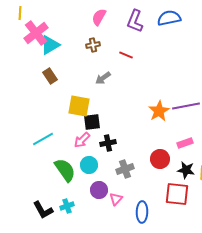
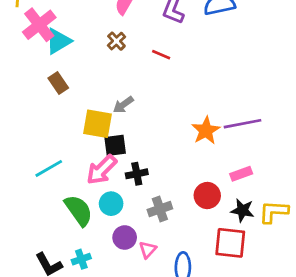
brown cross: (93, 45) -> (116, 41), turned -32
gray arrow: (103, 78) -> (123, 105), moved
pink arrow: (82, 140) -> (102, 170), size x1.4

